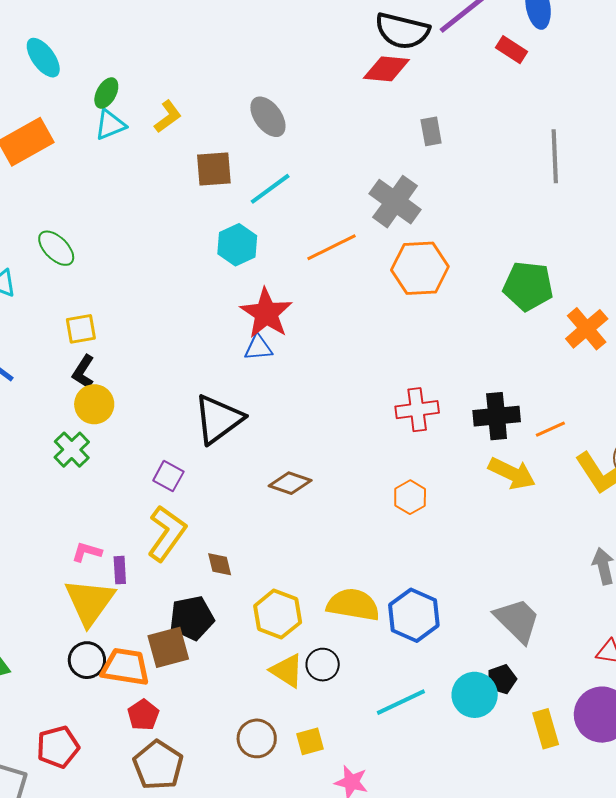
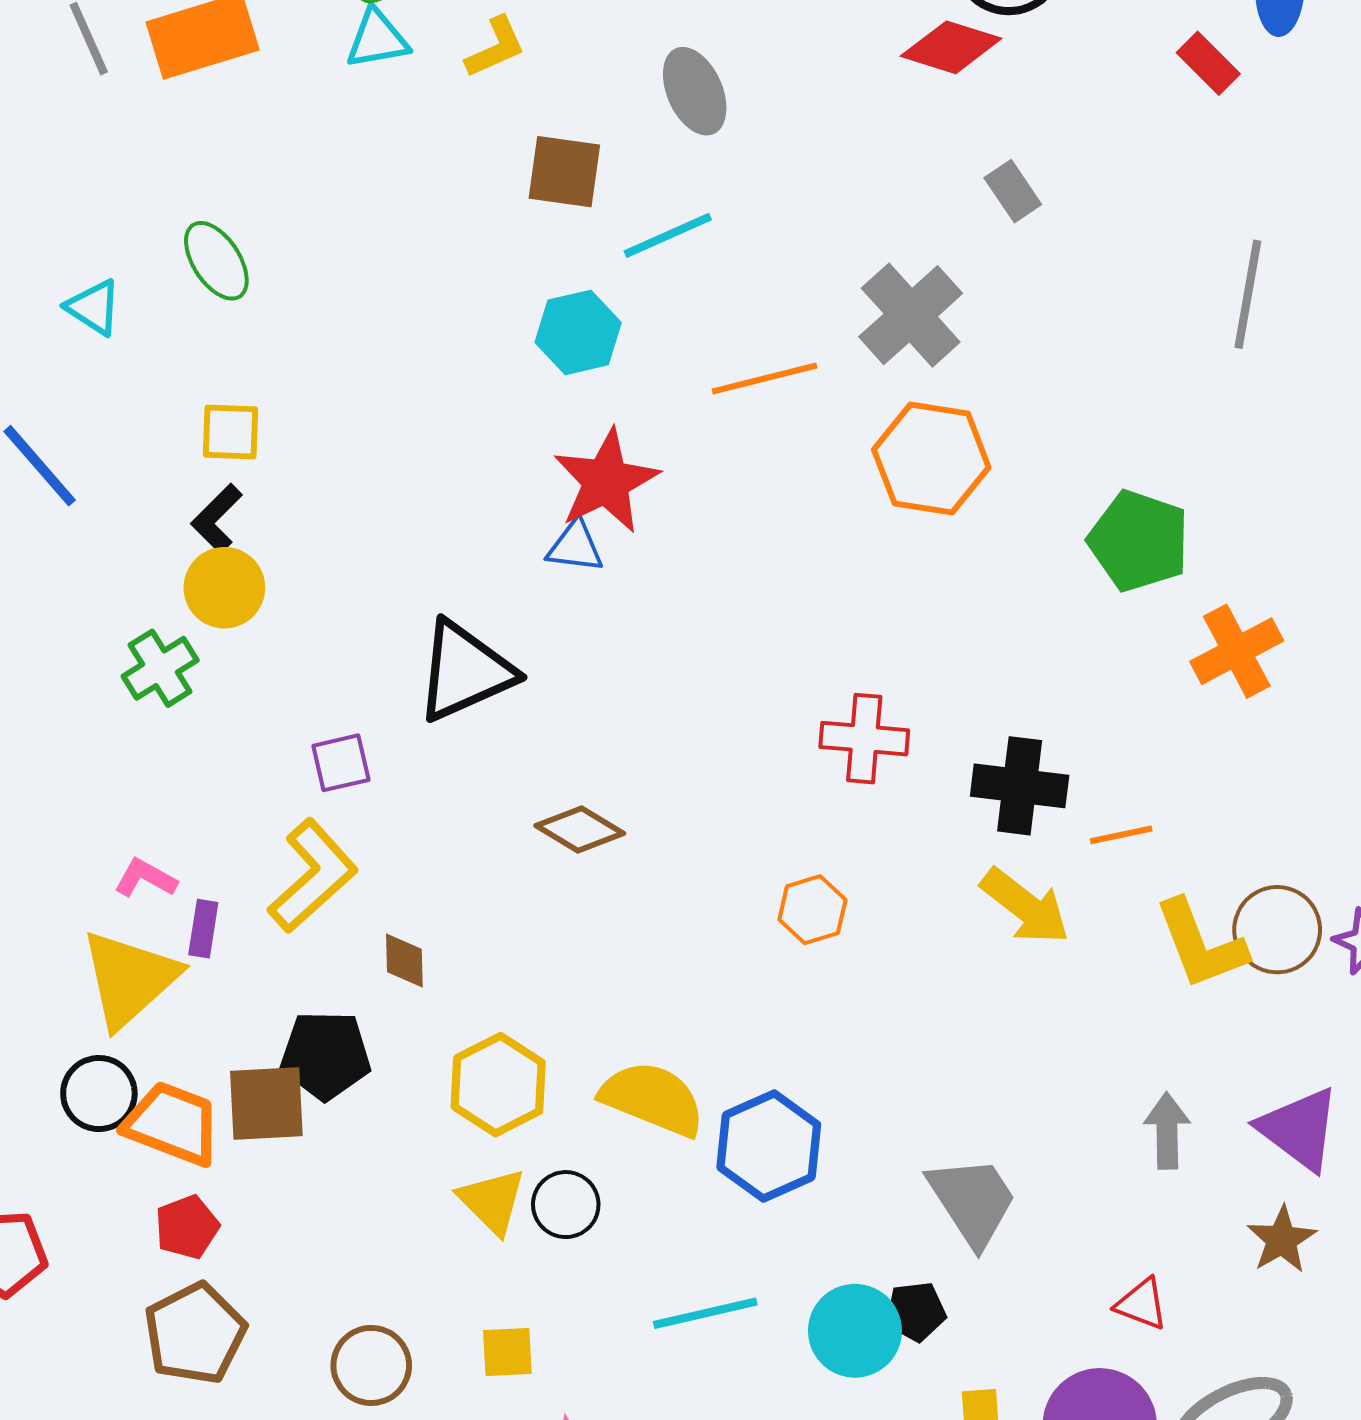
gray rectangle: (431, 131) -> (1013, 191), turned -36
purple square: (168, 476) -> (341, 763), turned 36
brown circle: (257, 738) -> (371, 1365), moved

